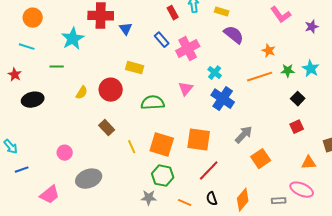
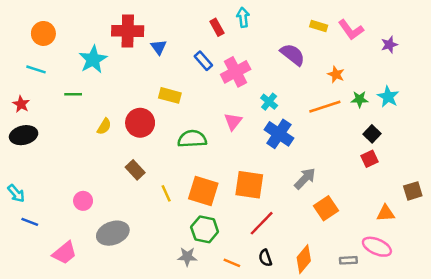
yellow rectangle: (222, 12) -> (319, 26), moved
black ellipse: (33, 100) -> (24, 135), moved
red square: (297, 127) -> (369, 159), moved
blue line: (22, 170) -> (30, 222), turned 40

